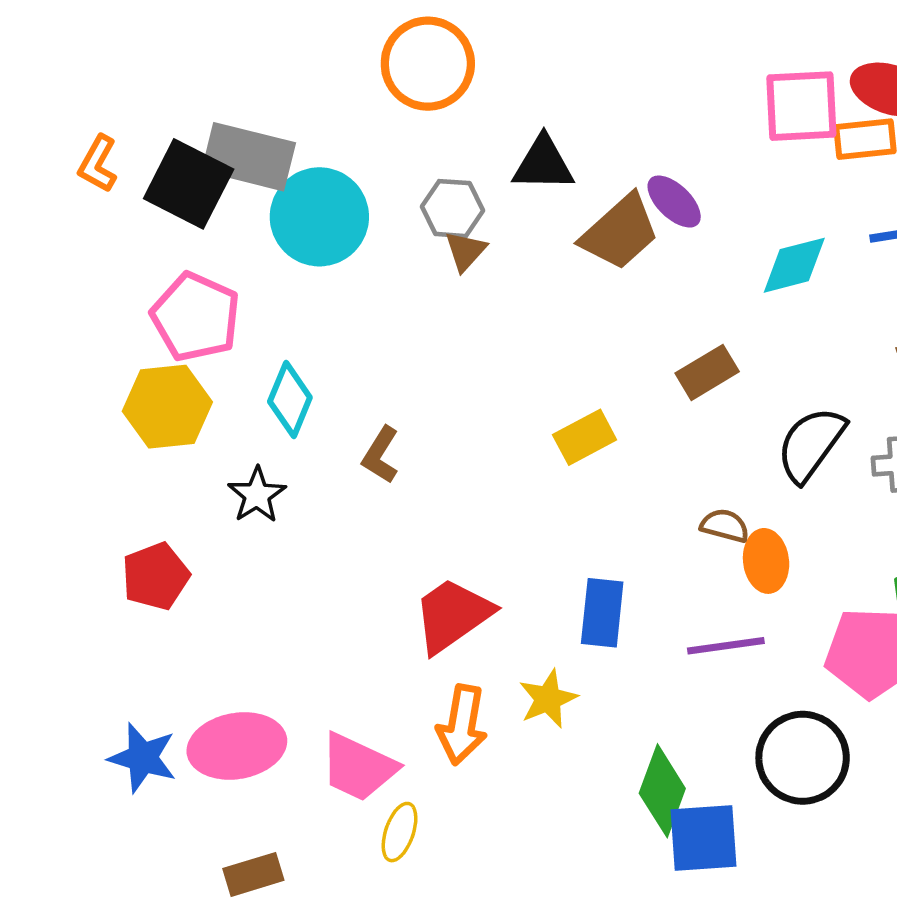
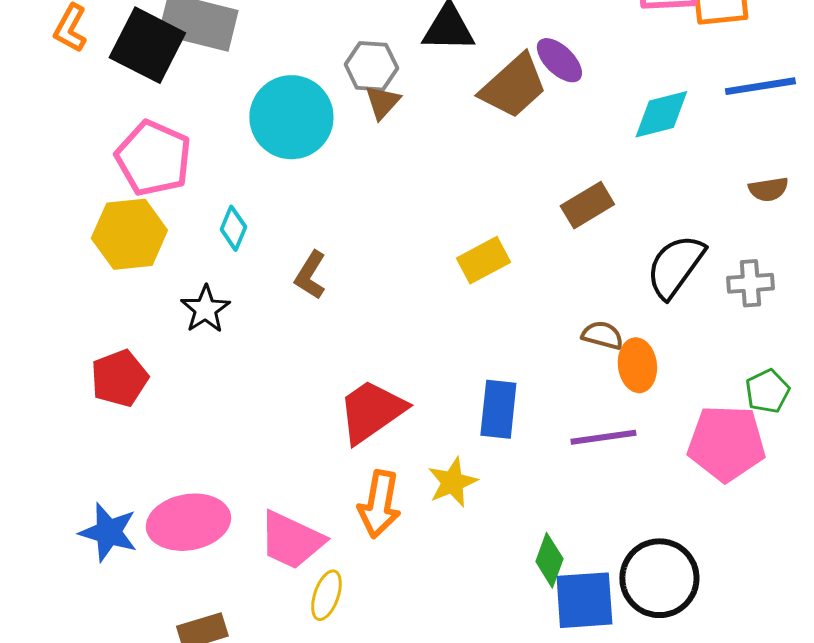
cyan circle: (319, 217) -> (291, 117), moved
cyan diamond: (290, 400) -> (233, 228), size x0.7
black circle: (803, 758) -> (659, 578), moved
green diamond: (662, 791) -> (549, 560), size x0.7

